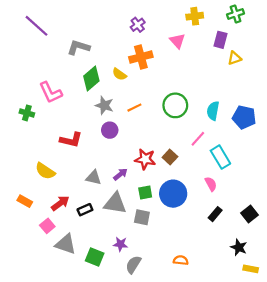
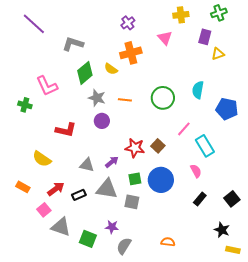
orange line: (134, 108) -> (125, 100), turned 32
cyan semicircle: (213, 111) -> (198, 90), moved

